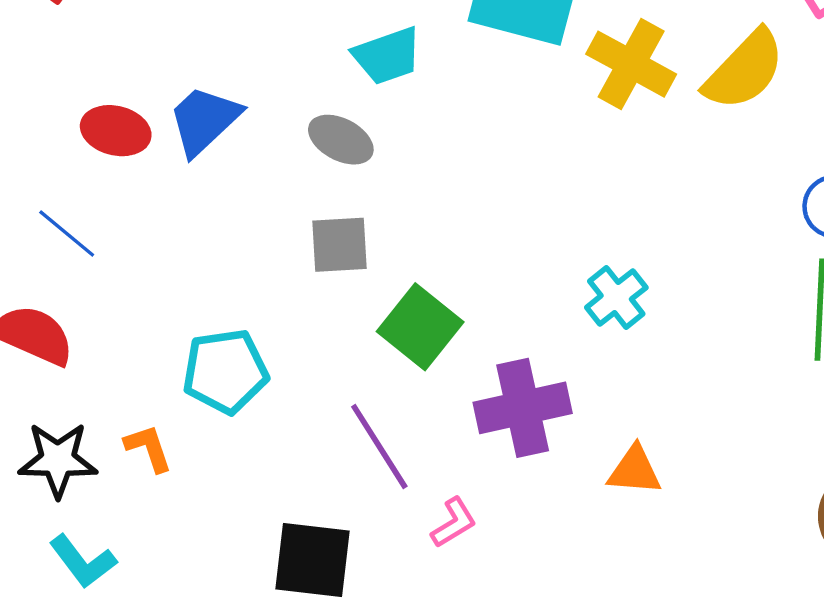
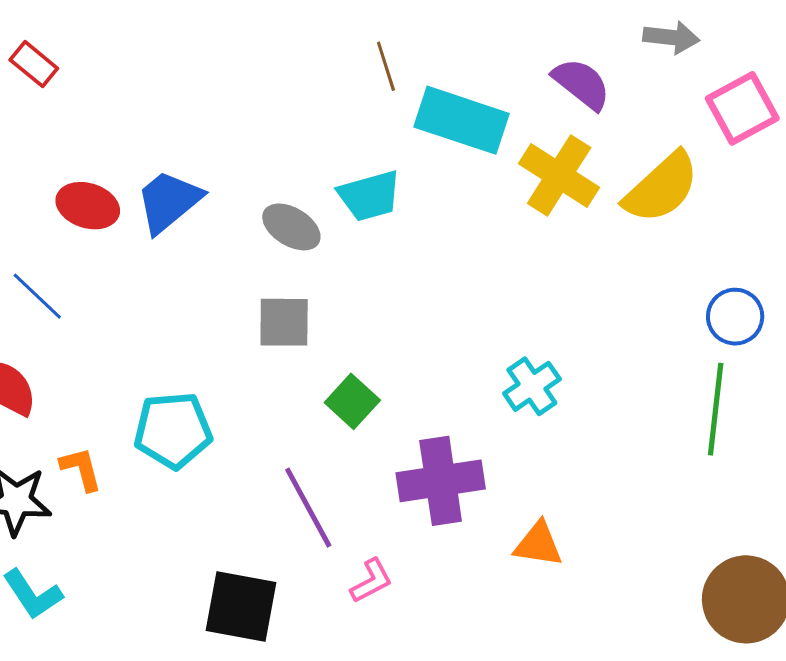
cyan trapezoid: (387, 56) -> (370, 196), moved
green square: (420, 327) -> (352, 401), size x0.7
orange L-shape: (148, 448) -> (81, 469), moved

